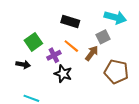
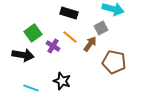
purple cross: (54, 55) -> (53, 46), turned -32
black arrow: (23, 64) -> (23, 55), size x1.5
black star: (63, 74) -> (62, 81), moved

